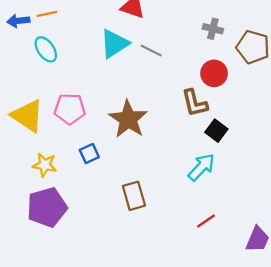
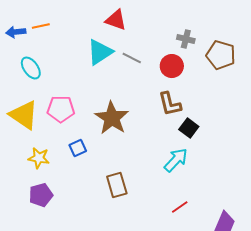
cyan ellipse: (46, 49) -> (31, 68), moved
red circle: (214, 73) -> (172, 66), moved
purple pentagon: (47, 207) -> (41, 195), size x0.7

